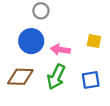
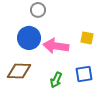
pink arrow: (60, 50) -> (56, 46), size x1.4
green arrow: (56, 77) -> (56, 80), moved, size x0.7

